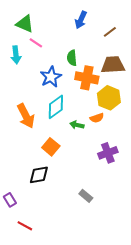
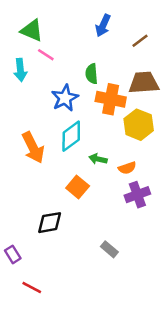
orange semicircle: (97, 118) -> (127, 168), moved
orange square: (51, 147) -> (78, 187), moved

